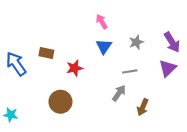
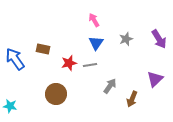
purple triangle: (168, 68) -> (155, 79), moved
gray line: (130, 71) -> (90, 65), moved

